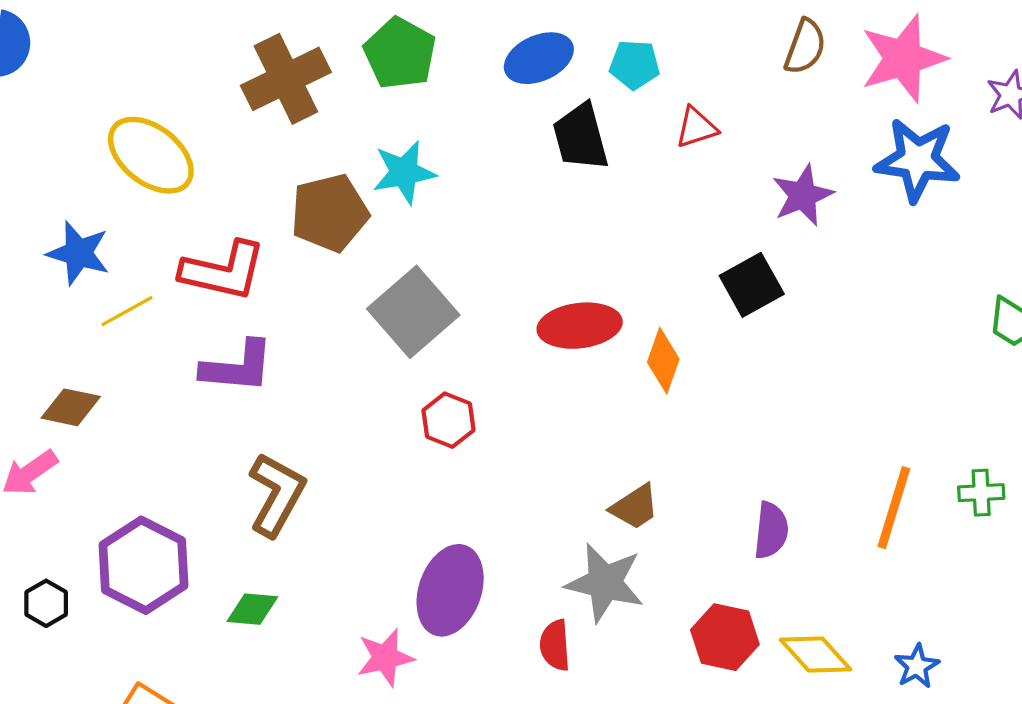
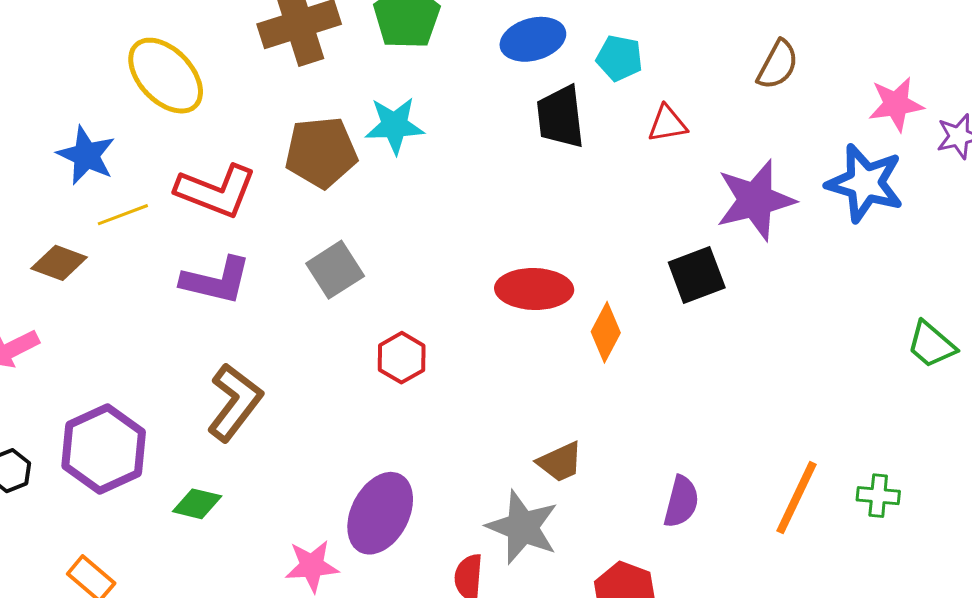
pink star: (903, 58) -> (896, 104), moved, size x0.7
purple star: (803, 195) -> (755, 200), size x1.4
gray square: (413, 312) -> (335, 270), moved, size x0.7
brown diamond: (71, 407) -> (59, 263), moved

